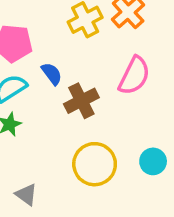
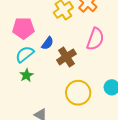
blue semicircle: (52, 74) -> (48, 43), turned 80

